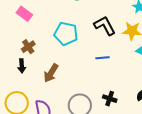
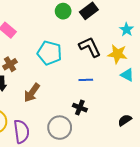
black cross: (110, 99) -> (80, 108), moved

